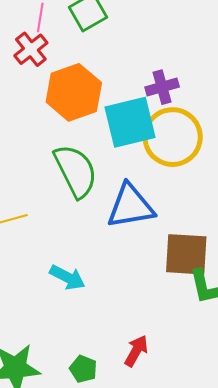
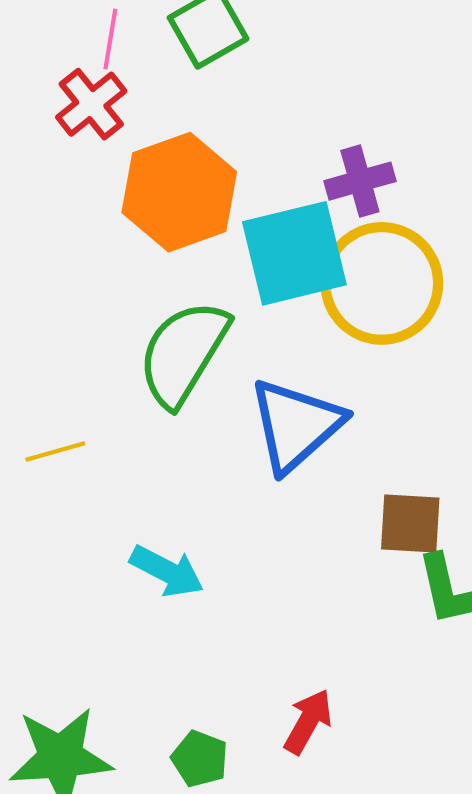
green semicircle: (76, 171) -> (183, 353), turned -122
blue triangle: (130, 206) -> (296, 425), turned -32
brown square: (186, 254) -> (410, 524), size x0.7

